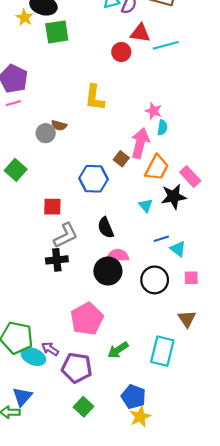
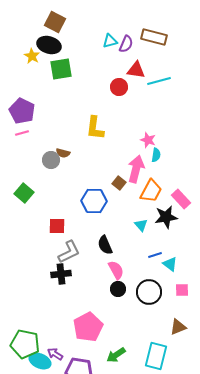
pink semicircle: (118, 255) -> (116, 270), turned 60
black circle: (108, 271) -> (118, 289), moved, size x0.6
brown triangle: (187, 319) -> (178, 327), turned 42

